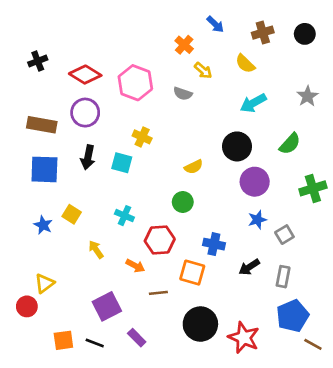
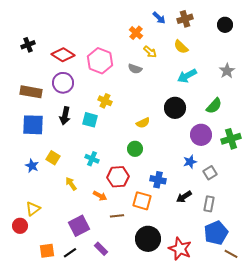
brown cross: (263, 33) -> (185, 19), moved
purple circle: (255, 182) -> (201, 135), moved
black line: (95, 343) -> (70, 253), turned -56

